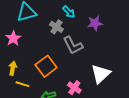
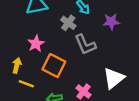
pink star: (13, 38) -> (36, 44), moved
orange square: (46, 66) -> (54, 66), turned -30

